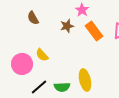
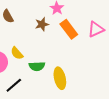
green semicircle: (62, 87) -> (37, 66), moved

